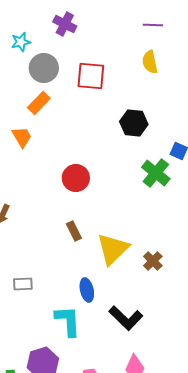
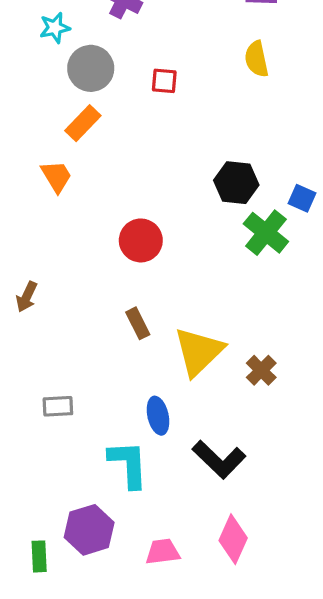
red square: (91, 76) -> (164, 81), size x0.6
black hexagon: (134, 123) -> (236, 183), moved

